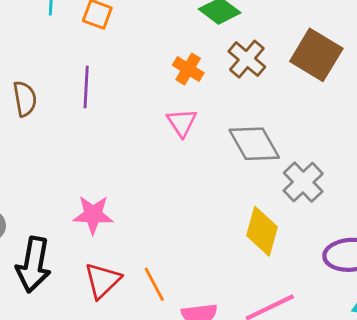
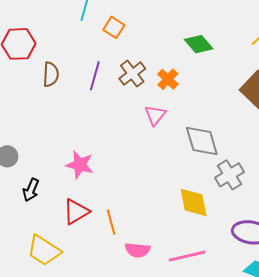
brown cross: (247, 59) -> (132, 74), moved
yellow diamond: (262, 231) -> (194, 202), turned -40
black arrow: (33, 265) -> (31, 190), size x0.6

